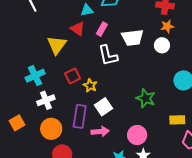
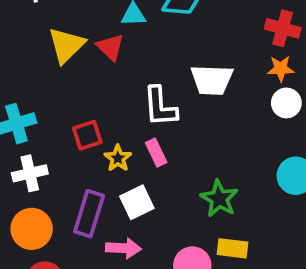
pink rectangle: (102, 29) -> (156, 153), moved, turned -64
yellow triangle: (57, 45) -> (66, 45), moved
white circle: (162, 45) -> (286, 103), moved
yellow rectangle: (177, 120) -> (233, 248), moved

